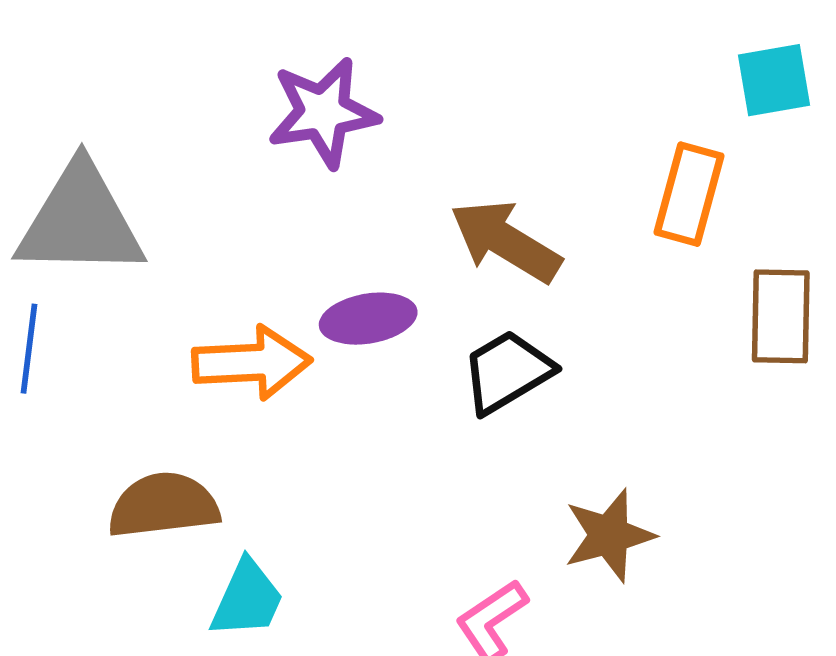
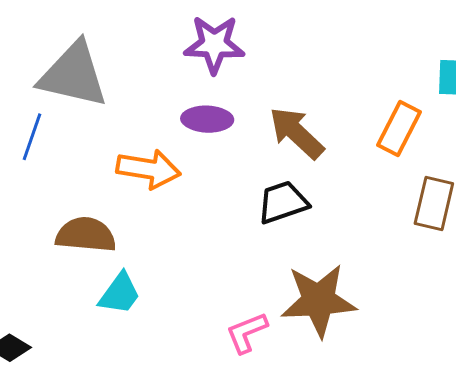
purple ellipse: (368, 319) -> (207, 119), moved
brown star: (609, 535) -> (319, 300), size x1.5

